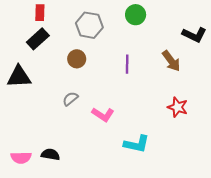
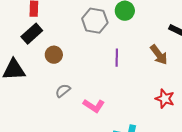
gray hexagon: (89, 25) -> (95, 21), moved
brown circle: (77, 59) -> (54, 55), moved

